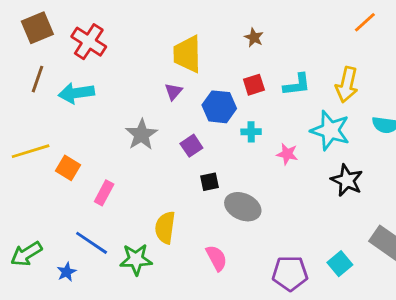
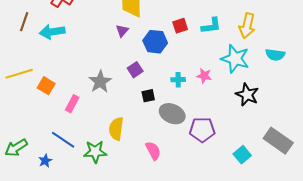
cyan cross: (251, 132) -> (178, 80), moved
gray star: (142, 135) -> (100, 82), moved
purple pentagon: (290, 273) -> (202, 130), moved

